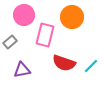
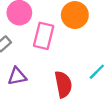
red semicircle: (64, 63) -> (63, 84), moved, turned -120

